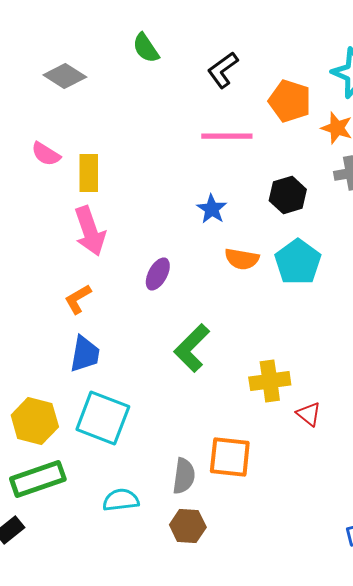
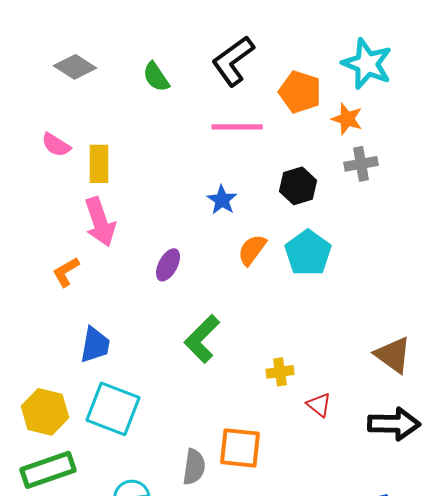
green semicircle: (146, 48) -> (156, 77), moved
black L-shape: (223, 70) -> (233, 61), size x1.4
orange semicircle: (242, 259) -> (252, 250), turned 116
orange L-shape: (78, 299) -> (66, 272), moved
yellow cross: (270, 381) -> (280, 372), size x0.7

